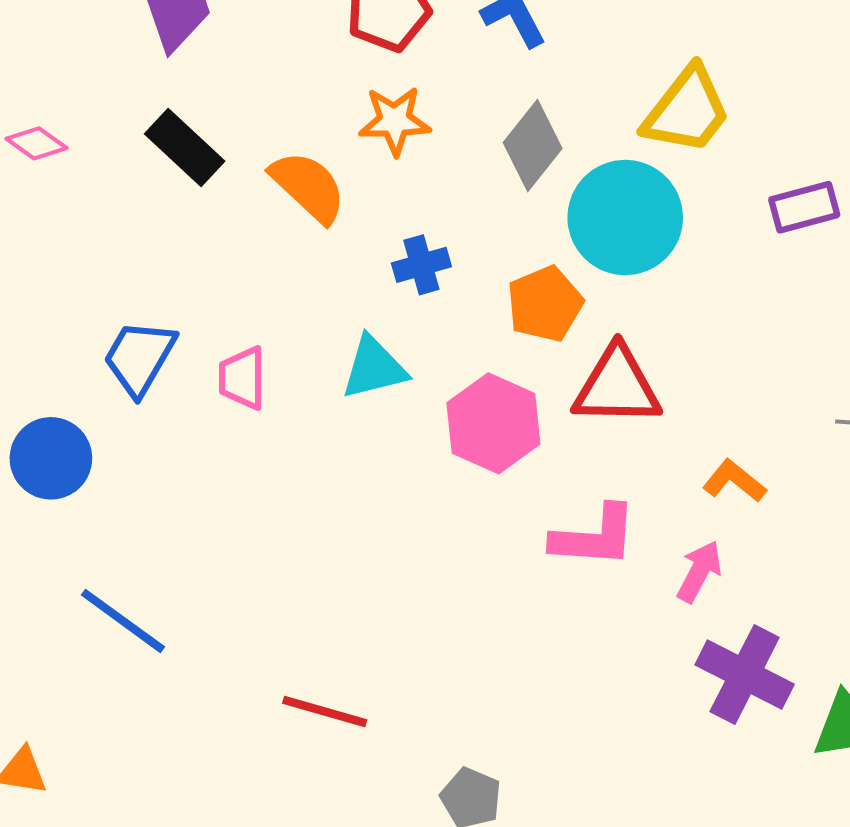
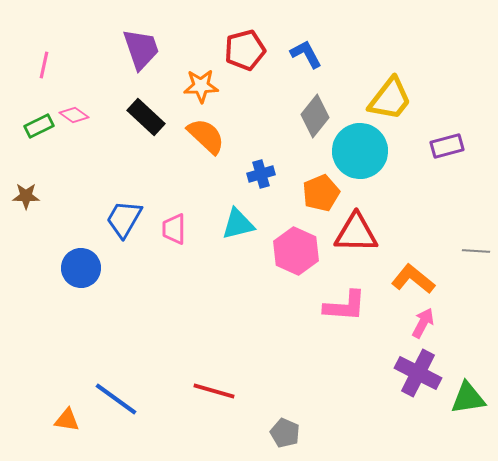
orange star: (395, 121) -> (201, 86), moved
orange L-shape: (734, 481) -> (413, 279), size x1.4
pink arrow: (699, 572) -> (423, 323), moved
blue line: (123, 621) -> (116, 399), moved

